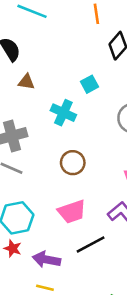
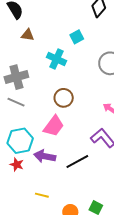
pink trapezoid: (72, 212) -> (54, 126), moved, turned -35
purple arrow: (46, 260) -> (45, 156), moved

